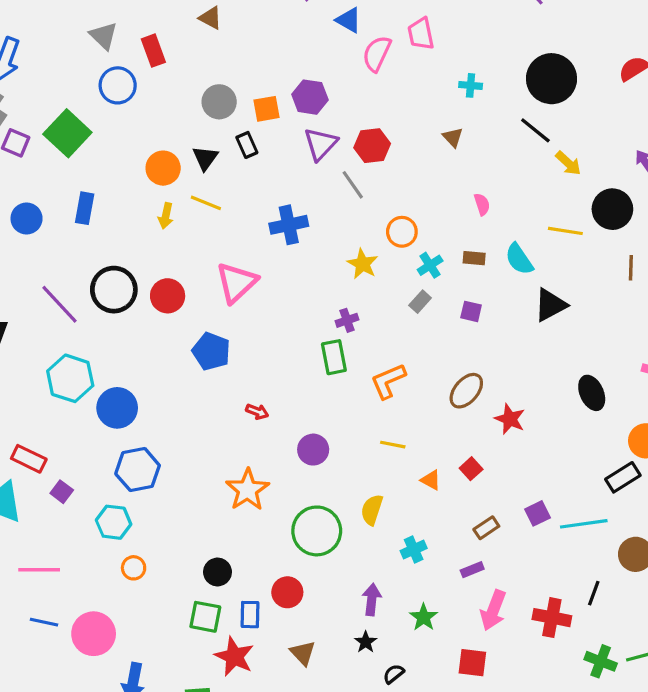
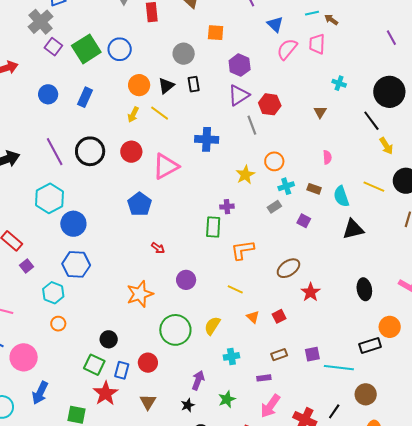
blue circle: (118, 85) -> (120, 49), moved
orange square: (266, 109) -> (216, 33), moved
red circle: (168, 296) -> (131, 152), moved

